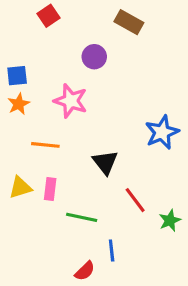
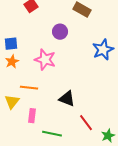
blue star: (162, 132) -> (103, 50), moved
black triangle: (105, 162) -> (67, 99), turned -30
yellow triangle: (20, 187) -> (12, 102), moved, turned -35

